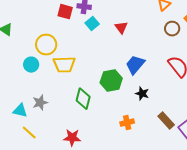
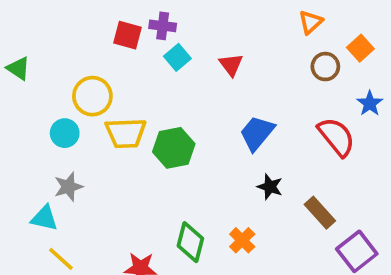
green hexagon: (111, 81) -> (174, 148), moved
green diamond: (83, 99) -> (190, 242), moved
gray star: (40, 103) -> (68, 187), moved
brown rectangle: (166, 121) -> (320, 213), moved
orange cross: (127, 123) -> (242, 240), turned -32

